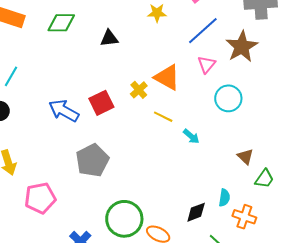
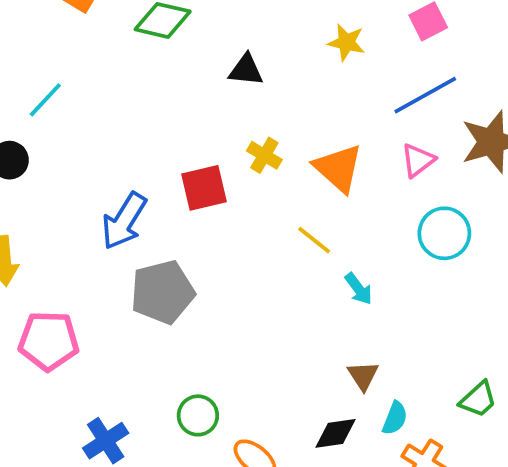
yellow cross: (139, 90) -> (264, 155), moved, turned -30
blue arrow: (64, 111) -> (124, 221), moved, turned -100
brown triangle: (245, 157) -> (363, 376), moved
green circle: (124, 219) -> (198, 415), size x0.6

